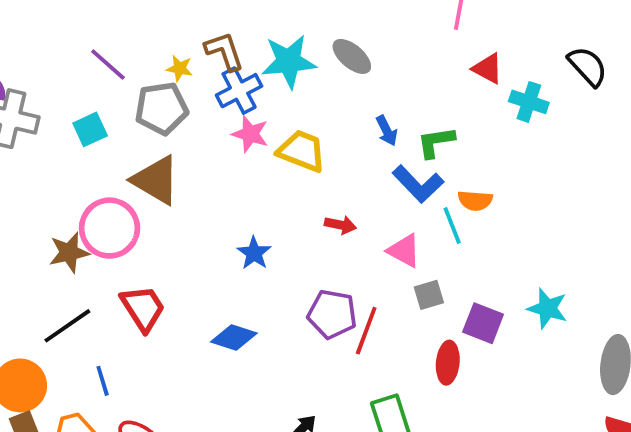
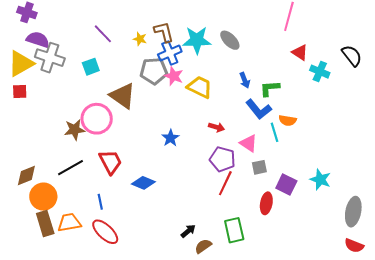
gray pentagon: (162, 108) -> (154, 71), moved
purple pentagon: (332, 314) -> (222, 159), moved
blue diamond: (234, 337) -> (143, 183), moved
blue line: (103, 381) -> (100, 202), moved

